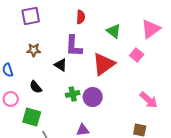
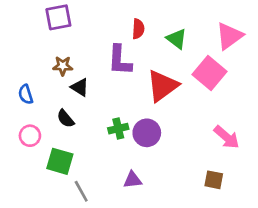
red semicircle: (81, 17) -> (138, 29), moved
pink square: (137, 55) -> (209, 73), size x1.6
black triangle: (61, 65) -> (80, 87), moved

